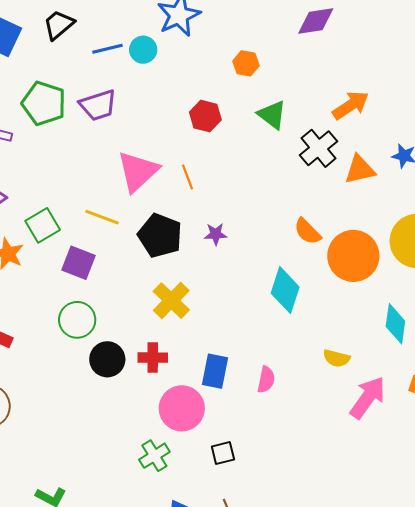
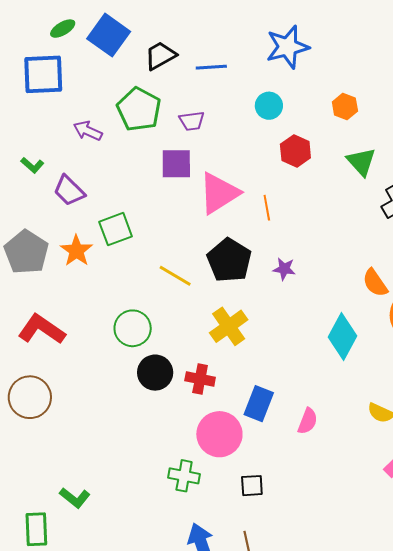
black trapezoid: (59, 25) -> (160, 56), moved
cyan circle: (143, 50) -> (269, 106), moved
purple trapezoid: (98, 105) -> (192, 121), size x0.7
yellow line: (102, 217) -> (175, 276), moved
purple square: (78, 263) -> (176, 164), moved, turned -32
green cross: (154, 456) -> (184, 476), turned 32

